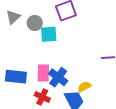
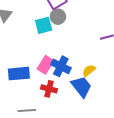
gray circle: (35, 23) -> (58, 17), moved
pink rectangle: (43, 73) -> (46, 65), turned 42

